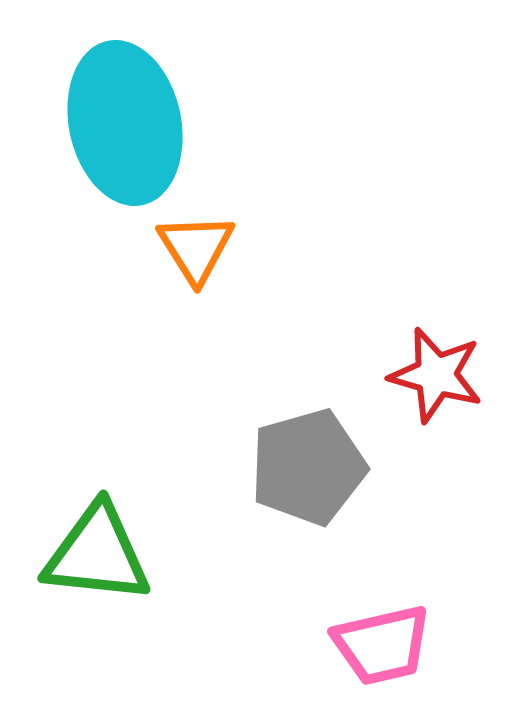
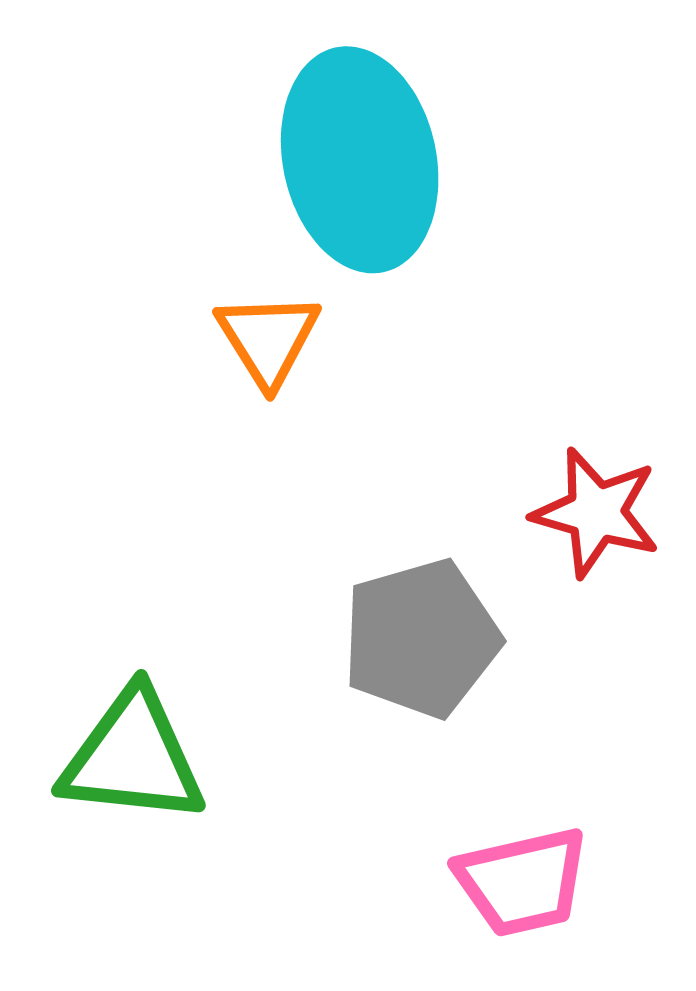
cyan ellipse: (125, 123) -> (360, 160), moved

